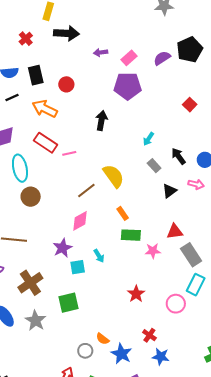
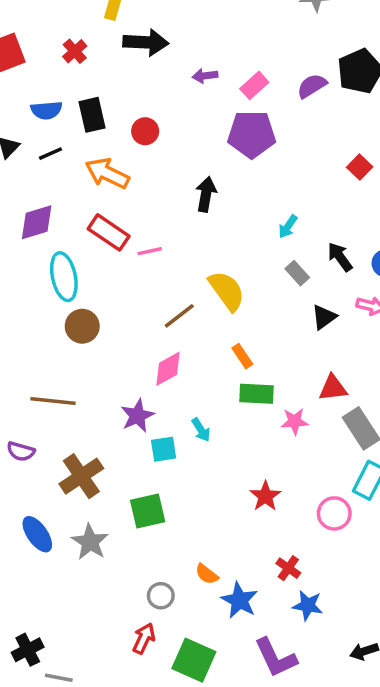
gray circle: (85, 351) -> (161, 596), moved

